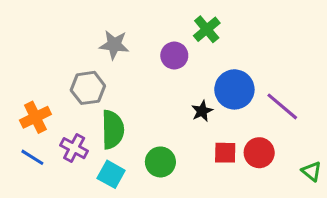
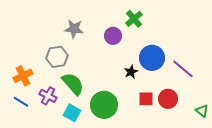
green semicircle: (113, 130) -> (73, 84), turned -40
green circle: (160, 162) -> (104, 105), size x1.4

